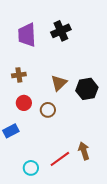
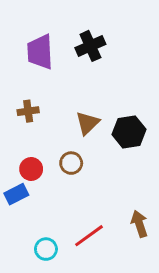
red circle: (24, 103) -> (31, 169), moved
brown arrow: (84, 151) -> (139, 224), moved

